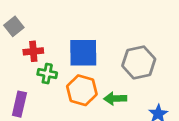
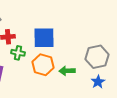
gray hexagon: (139, 62) -> (97, 57), moved

